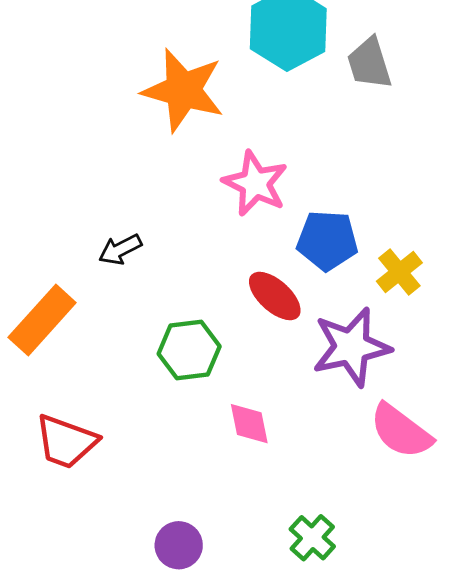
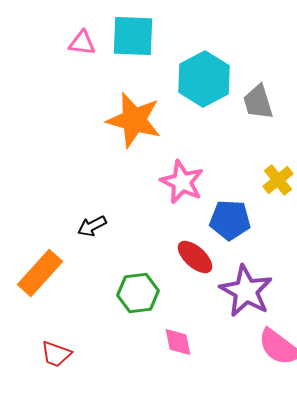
yellow cross: (399, 272) -> (278, 180), moved
purple star: (351, 347) -> (246, 291), turned -30
red trapezoid: (66, 442) -> (56, 354), size x0.7

